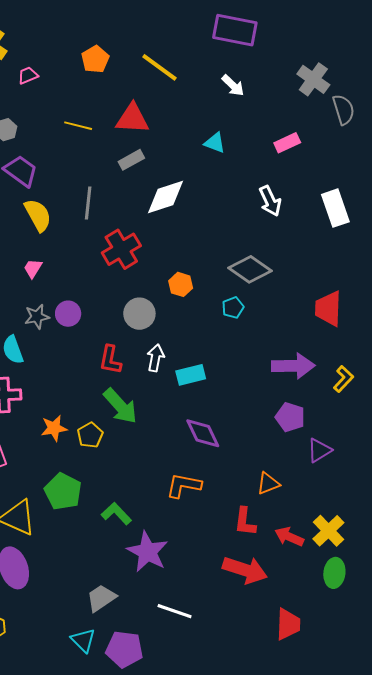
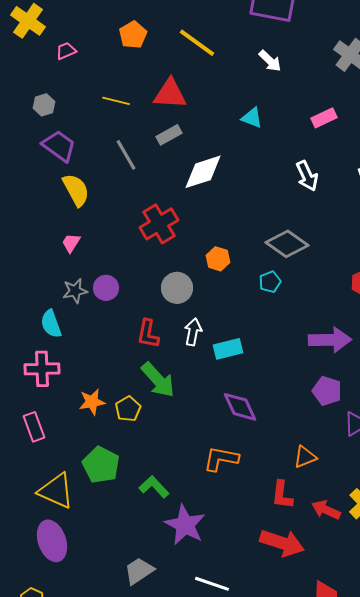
gray line: (88, 203) -> (126, 155), moved, turned -36

